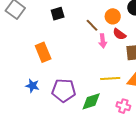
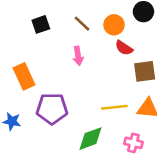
brown line: (92, 25) -> (82, 24), moved
pink arrow: (103, 41) -> (78, 56), moved
purple pentagon: (64, 90) -> (52, 109), moved

